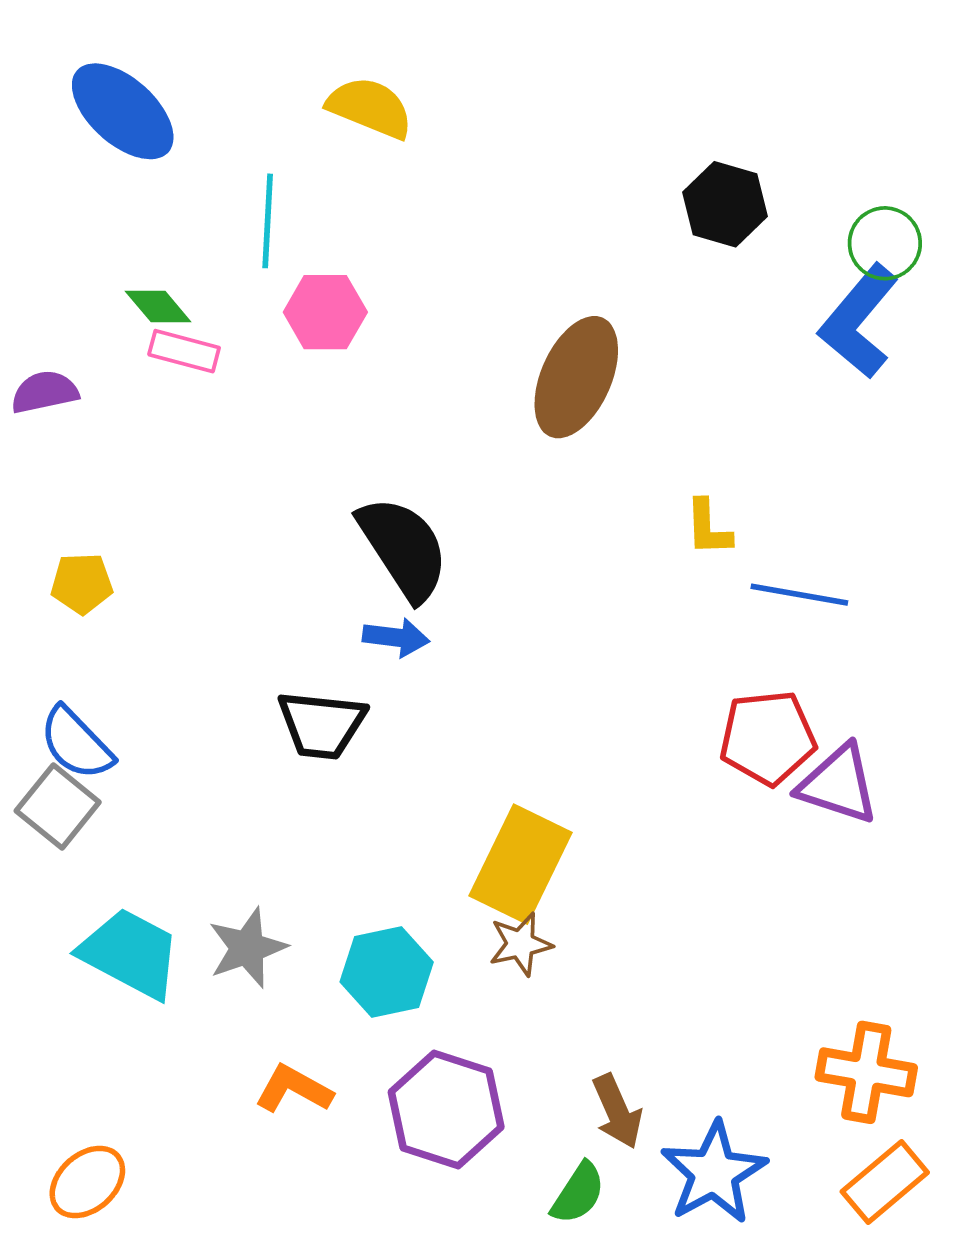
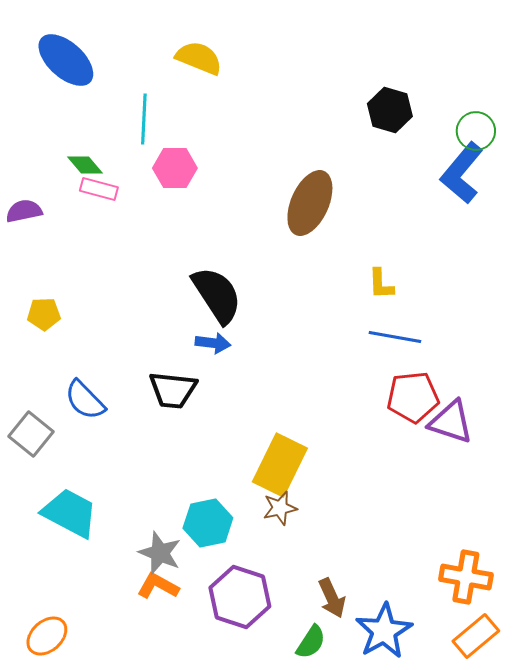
blue line: (799, 595) -> (395, 337), moved
blue semicircle: (76, 743) -> (85, 400), moved
gray star: (247, 948) -> (160, 553), moved, turned -30

